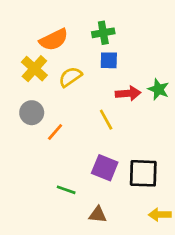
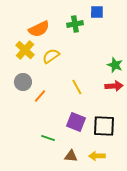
blue square: (109, 60) -> (97, 12), moved
red arrow: (128, 93) -> (114, 86), moved
yellow arrow: (160, 215) -> (97, 156), moved

